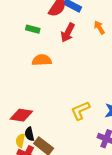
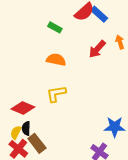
red arrow: (68, 33) -> (97, 49), moved
yellow L-shape: (80, 111) -> (56, 94), moved

